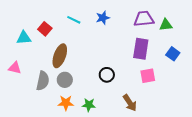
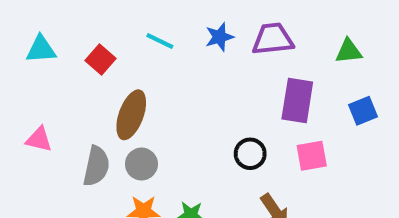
purple trapezoid: (144, 19) -> (273, 39), moved
cyan triangle: (24, 38) -> (41, 49), moved
blue square: (173, 54) -> (363, 111), turned 32
black circle: (107, 75) -> (250, 154), moved

